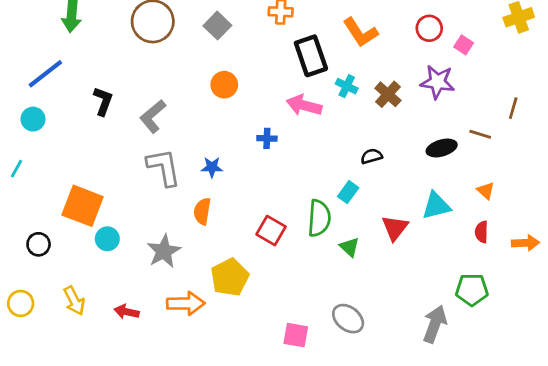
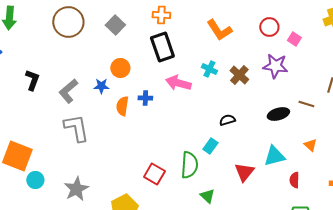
black rectangle: (311, 56) -> (162, 47), moved
blue cross: (267, 138) -> (145, 98), moved
blue star: (212, 167) -> (101, 86), moved
orange semicircle: (202, 211) -> (122, 106), moved
red semicircle: (482, 232) -> (294, 180), moved
green triangle: (349, 247) -> (207, 196), moved

